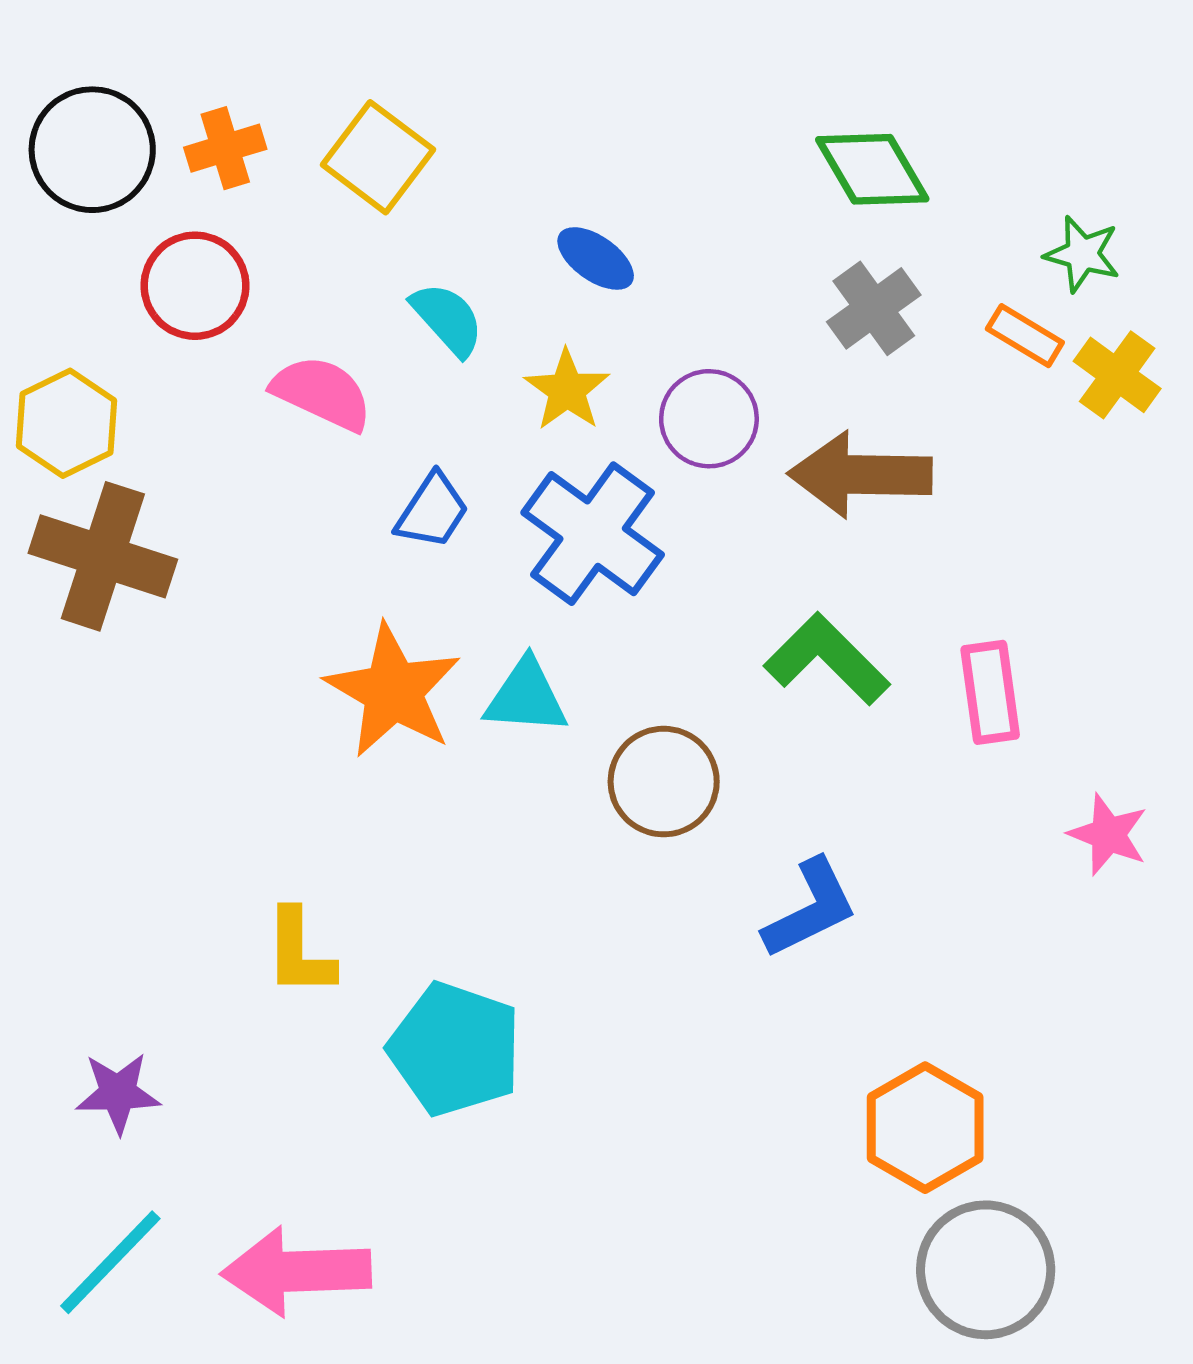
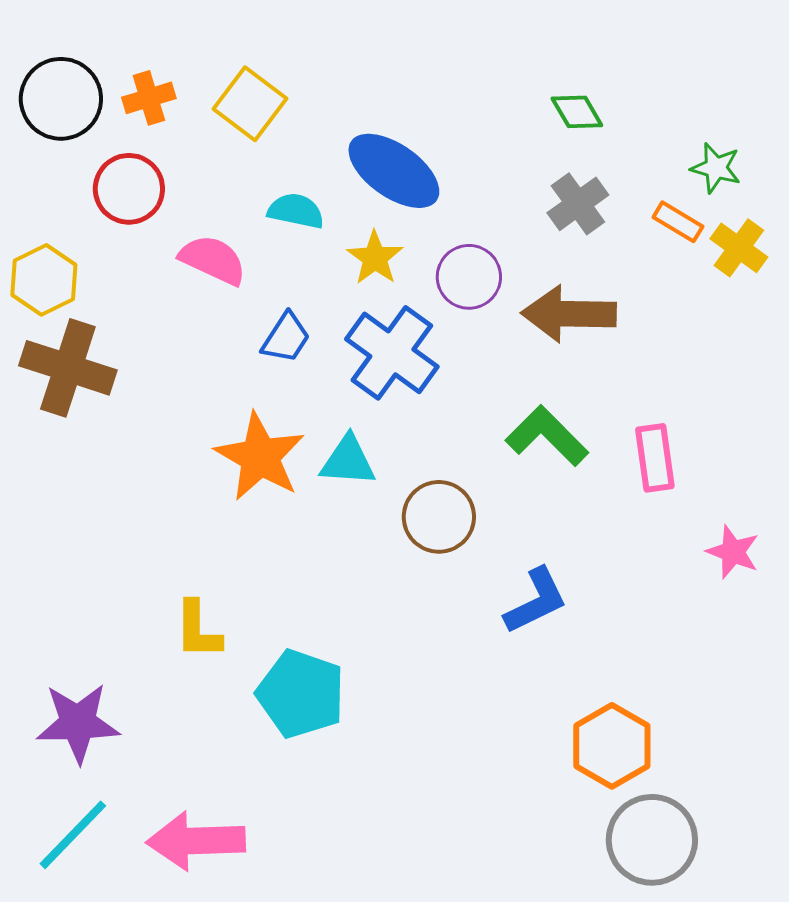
green diamond: (872, 169) -> (577, 112), size x0.7
blue ellipse: (596, 258) -> (394, 171), size x1.8
cyan semicircle: (447, 319) -> (296, 211), turned -36
purple star: (118, 1093) -> (78, 723), size x1.5

